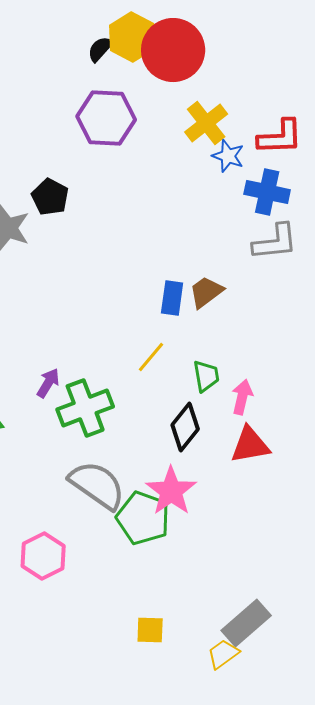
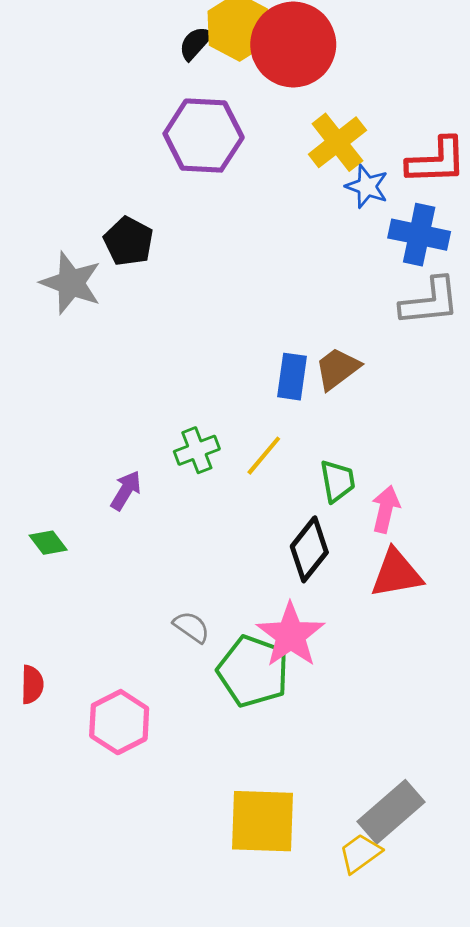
green cross: (85, 408) -> (197, 450), moved, size x0.6
gray semicircle: (97, 485) -> (191, 627), size x0.5
yellow square: (150, 630) -> (262, 821), size x1.8

